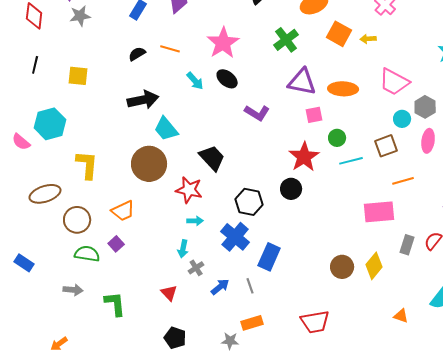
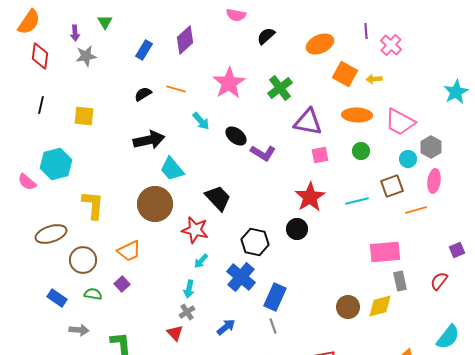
green cross: (286, 40) -> (280, 88), moved
black ellipse: (227, 79) -> (236, 136), moved
orange ellipse: (343, 89) -> (357, 115), moved
green circle: (337, 138) -> (361, 151), moved
orange line: (403, 181) -> (416, 210), moved
cyan arrow: (195, 221) -> (201, 261), turned 133
gray rectangle: (407, 245) -> (400, 281), moved, turned -30
green semicircle: (87, 254) -> (93, 294), size x0.7
blue rectangle: (24, 263) -> (57, 298), moved
yellow diamond: (374, 266) -> (380, 306), turned 36
gray cross: (196, 268) -> (187, 312), moved
gray line: (250, 286) -> (273, 326), moved

